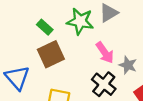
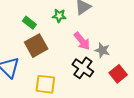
green star: (80, 21) -> (59, 16), size x0.6

